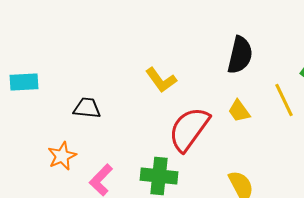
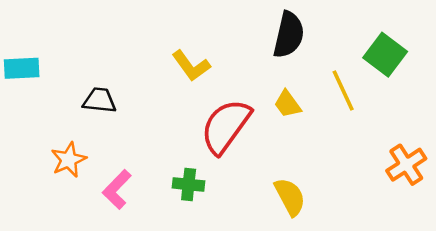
green cross: (159, 176) -> (189, 184), size x0.7

